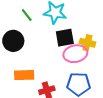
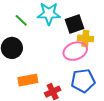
black square: (65, 38) -> (75, 24), moved

